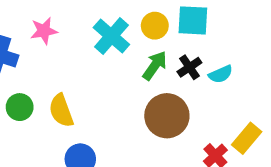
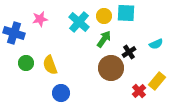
black cross: (189, 67) -> (129, 52), moved
cyan semicircle: (221, 74) -> (156, 44), moved

